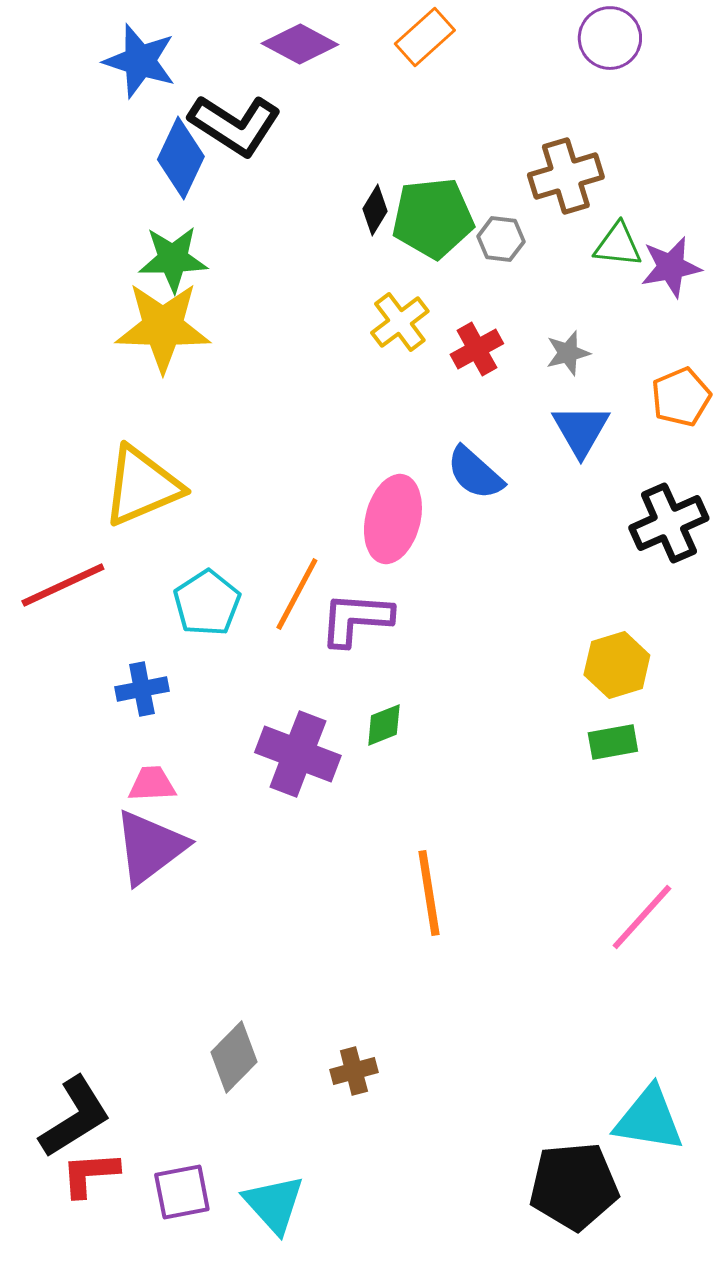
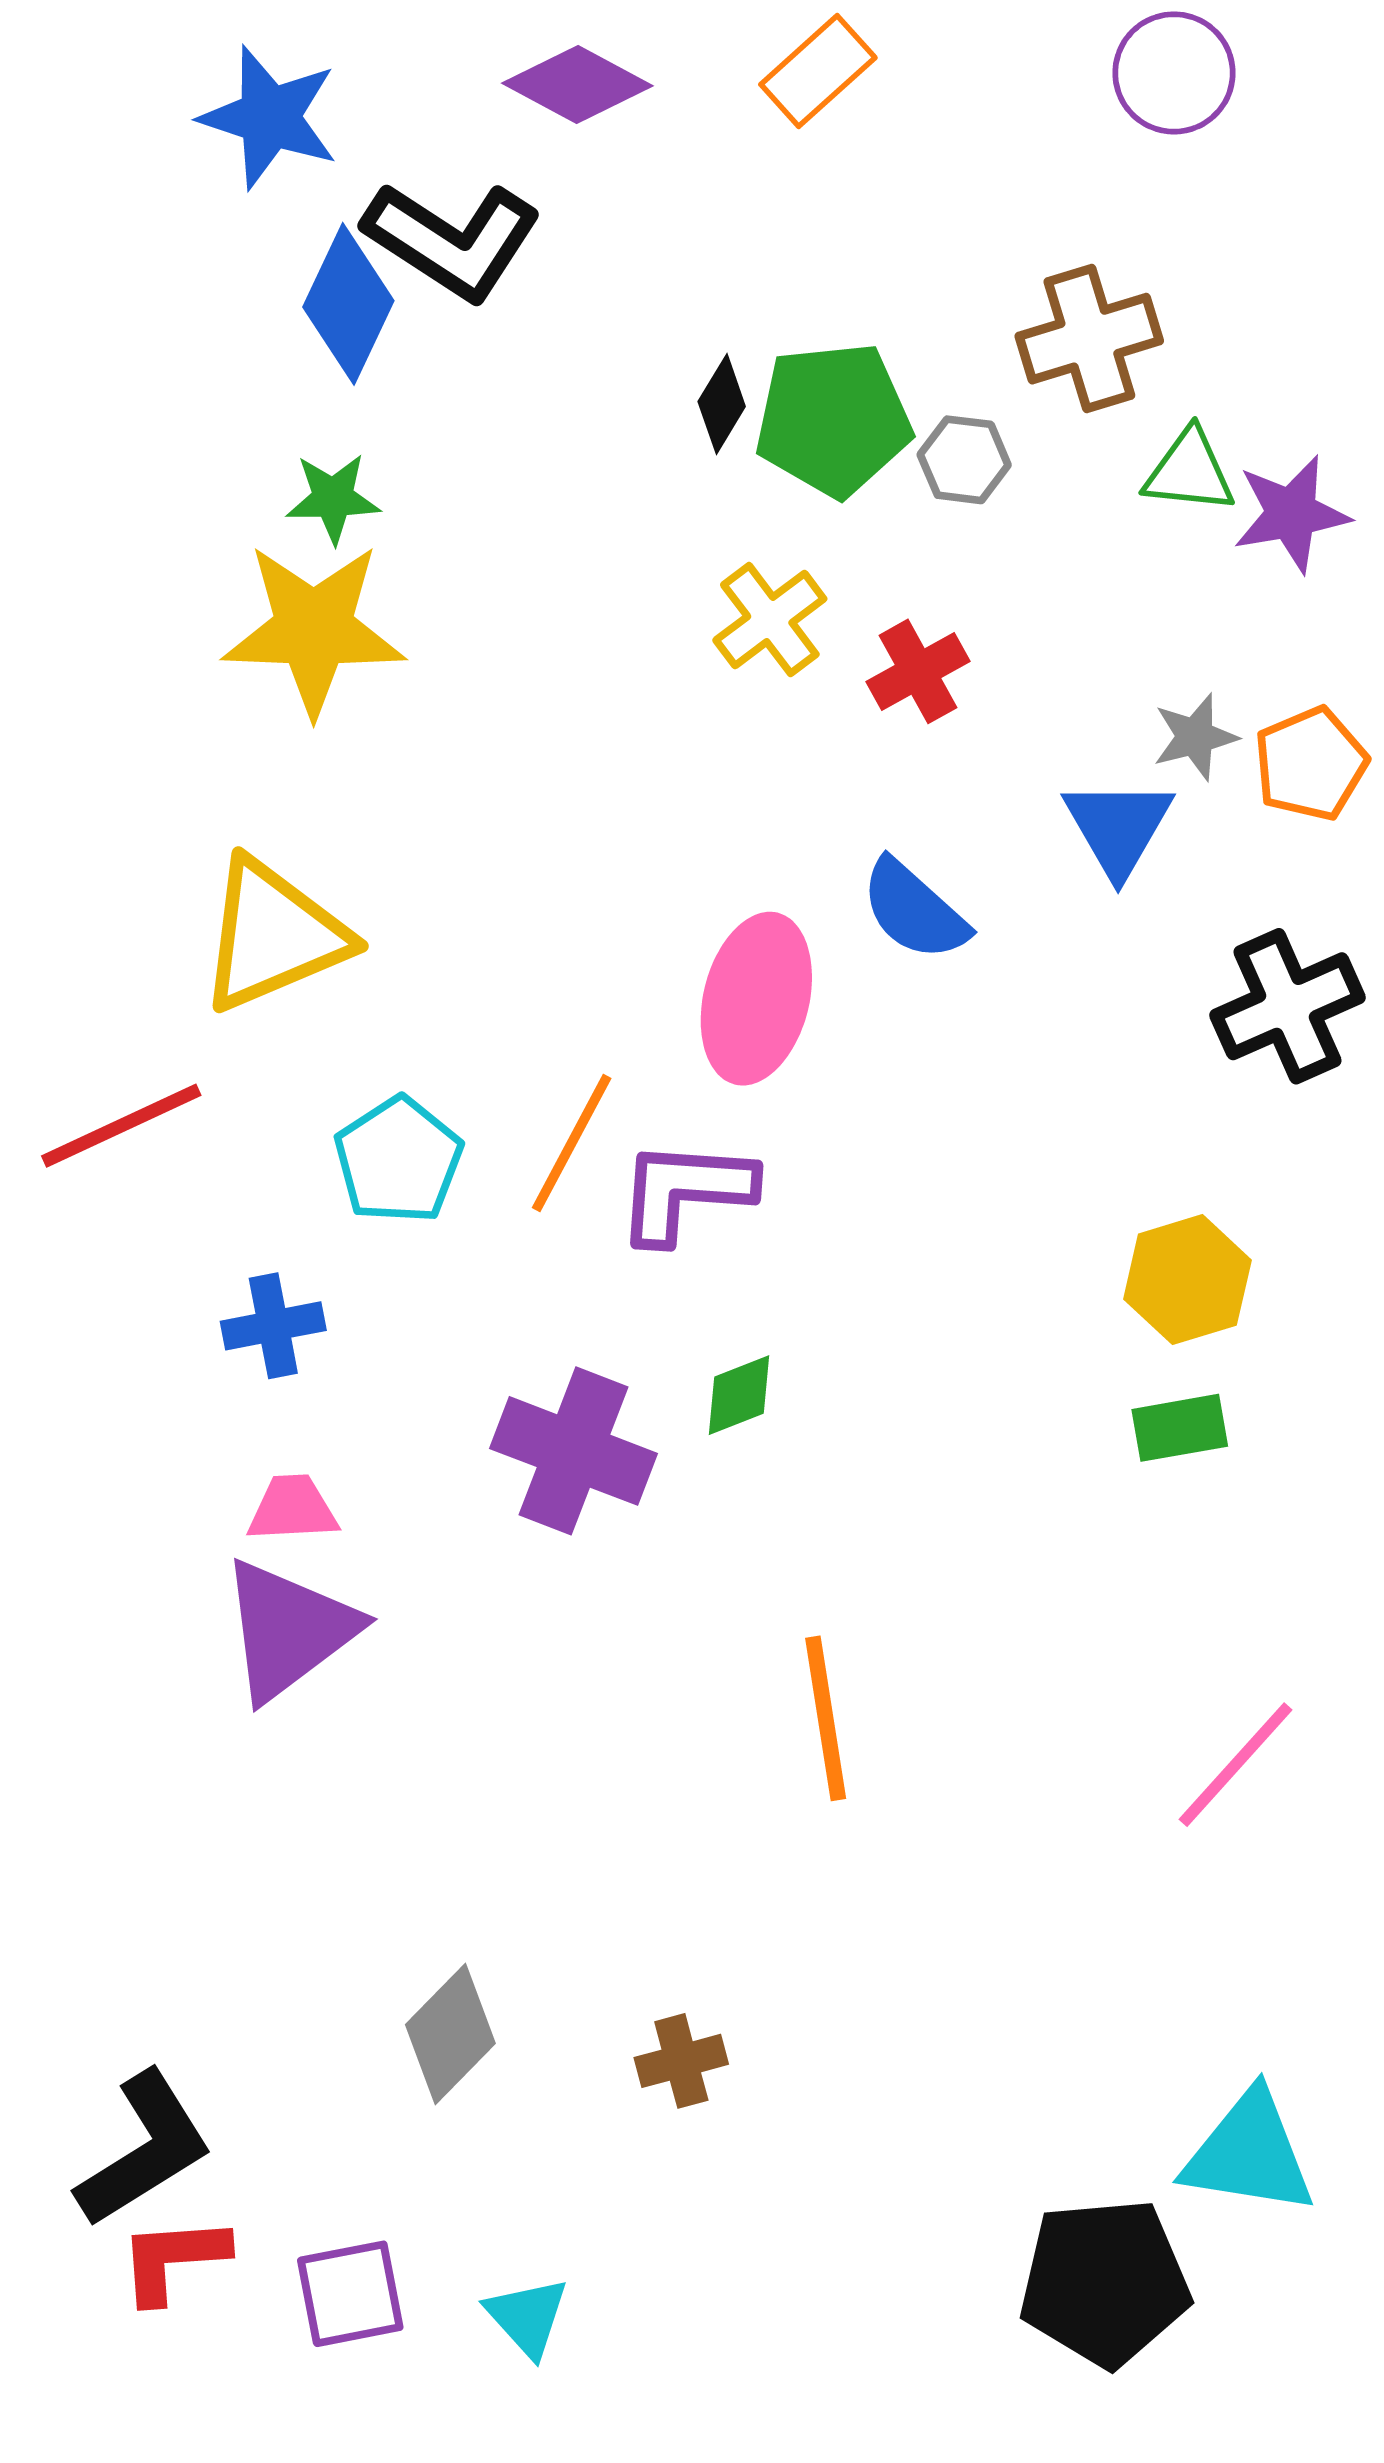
green star: (173, 259) -> (333, 498), size x0.7
gray star: (568, 353) -> (1195, 737), moved
cyan triangle: (274, 1204) -> (527, 2317), size x0.7

